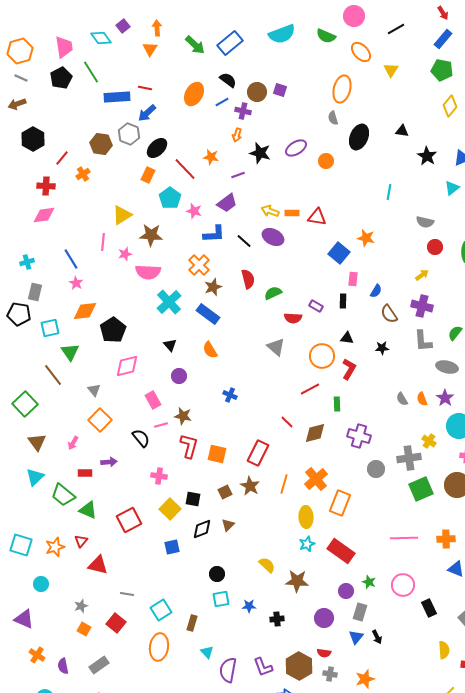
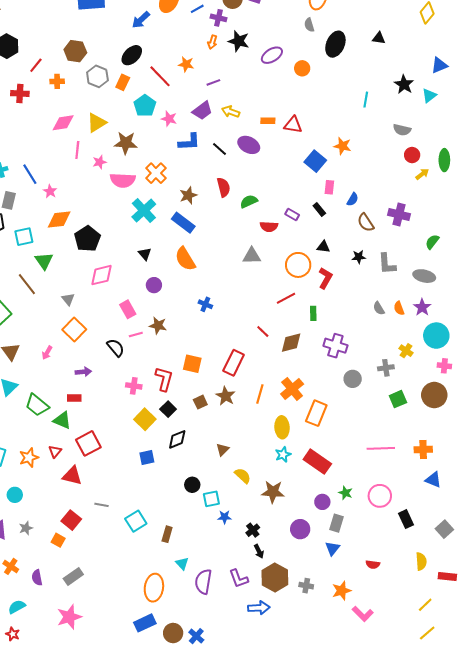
blue arrow: (147, 113) -> (141, 20), moved
gray hexagon: (129, 134) -> (97, 76), moved
black star: (260, 153) -> (239, 41), moved
black star: (427, 156) -> (404, 84), moved
orange cross: (83, 174) -> (57, 81), turned 32
yellow arrow: (270, 211) -> (231, 112), moved
pink diamond: (44, 215) -> (63, 123), moved
blue line: (71, 259) -> (30, 174), moved
orange cross: (199, 265) -> (156, 173), moved
yellow arrow: (422, 275) -> (422, 174), moved
black rectangle: (343, 301) -> (319, 209), turned -40
gray L-shape: (423, 341) -> (387, 264), moved
gray triangle: (276, 347) -> (252, 256), turned -42
orange semicircle: (210, 350) -> (185, 259), size x1.4
red L-shape: (189, 446) -> (164, 379), moved
gray cross: (409, 458) -> (386, 368), size x0.7
red rectangle: (85, 473) -> (74, 398), moved
green square: (421, 489) -> (398, 399), size x0.7
black square: (193, 499) -> (168, 409), turned 35
red square: (129, 520) -> (88, 443), moved
brown triangle: (228, 525) -> (223, 449), moved
cyan square: (221, 599) -> (211, 499), moved
gray star: (81, 606) -> (26, 528), moved
black cross: (277, 619) -> (253, 530), turned -32
red square: (116, 623) -> (71, 520), moved
black arrow: (377, 637) -> (259, 551), moved
orange ellipse: (159, 647) -> (154, 588), moved
red semicircle: (324, 653) -> (373, 564), moved

